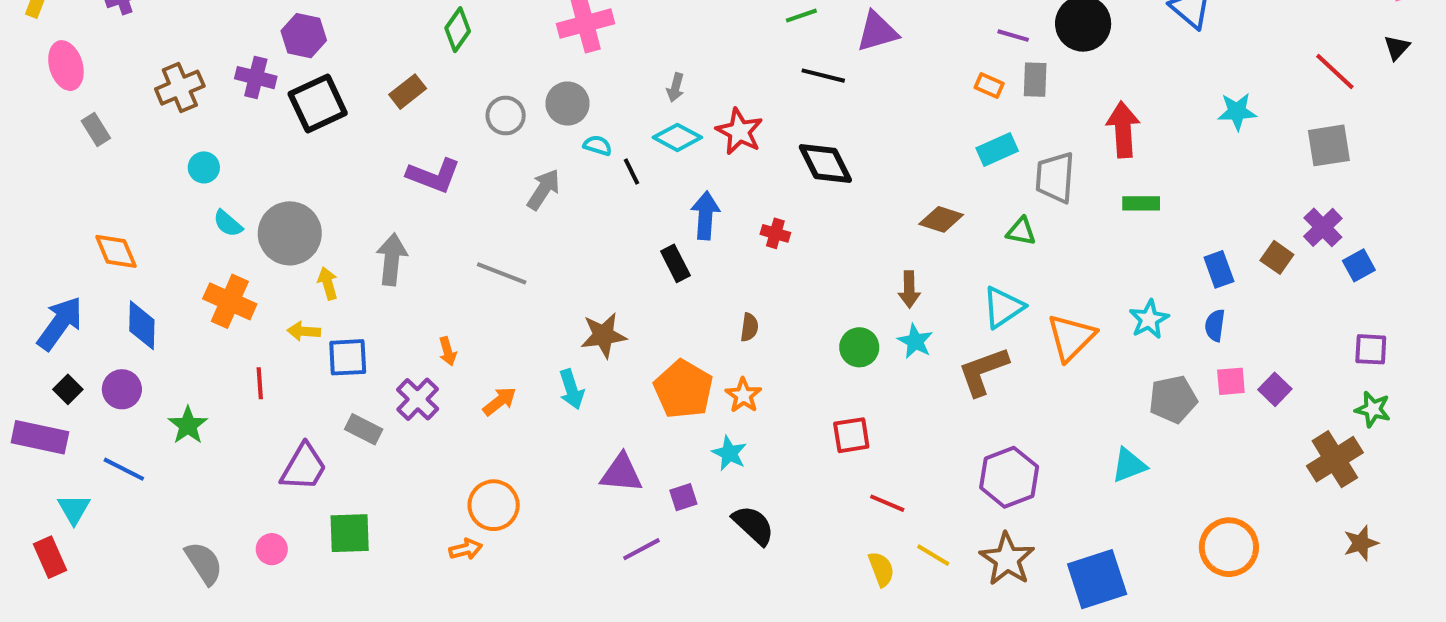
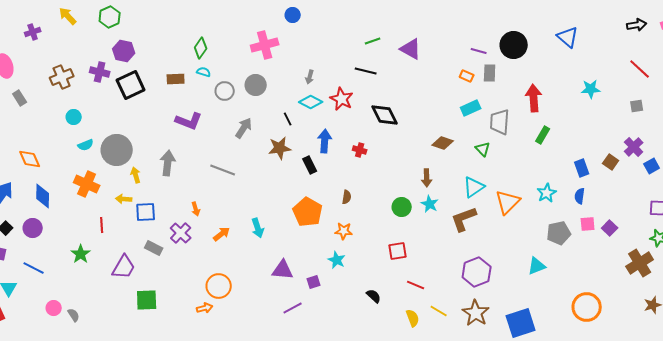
purple triangle: (877, 32) -> (411, 49), turned 45
black line: (823, 76) -> (366, 71), moved
brown rectangle: (408, 92) -> (176, 79), turned 36
cyan semicircle: (597, 145) -> (204, 72), moved
gray square: (1329, 145) -> (637, 106), size x0.6
green rectangle: (1141, 203) -> (543, 135), turned -60
cyan semicircle: (228, 223) -> (86, 145), turned -63
green triangle: (1021, 231) -> (483, 149), turned 35
brown star: (603, 335) -> (280, 148), moved
orange pentagon: (683, 389) -> (308, 212), moved
orange star: (743, 395) -> (344, 231), turned -30
green star: (188, 425) -> (81, 254), moved
black semicircle: (753, 525) -> (374, 296), moved, size x0.7
pink circle: (272, 549) -> (54, 308), moved
gray semicircle: (204, 563) -> (74, 315), size x0.6

